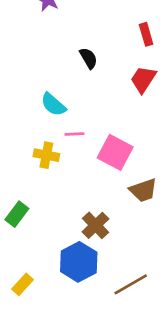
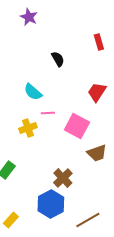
red trapezoid: (143, 79) -> (97, 92), moved
yellow cross: (46, 155) -> (28, 128), turned -30

